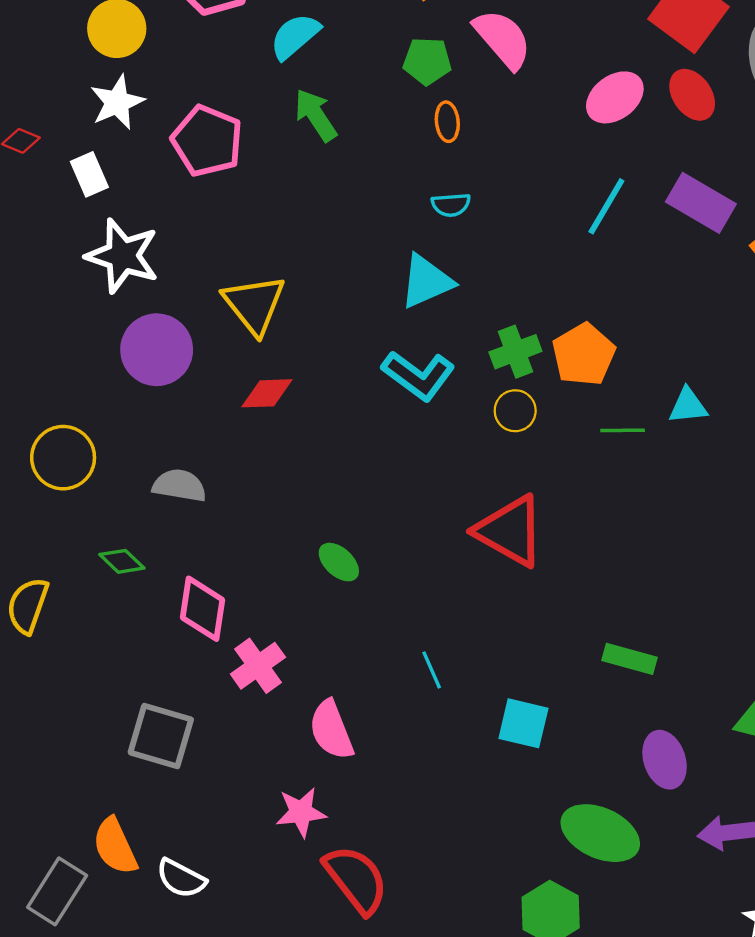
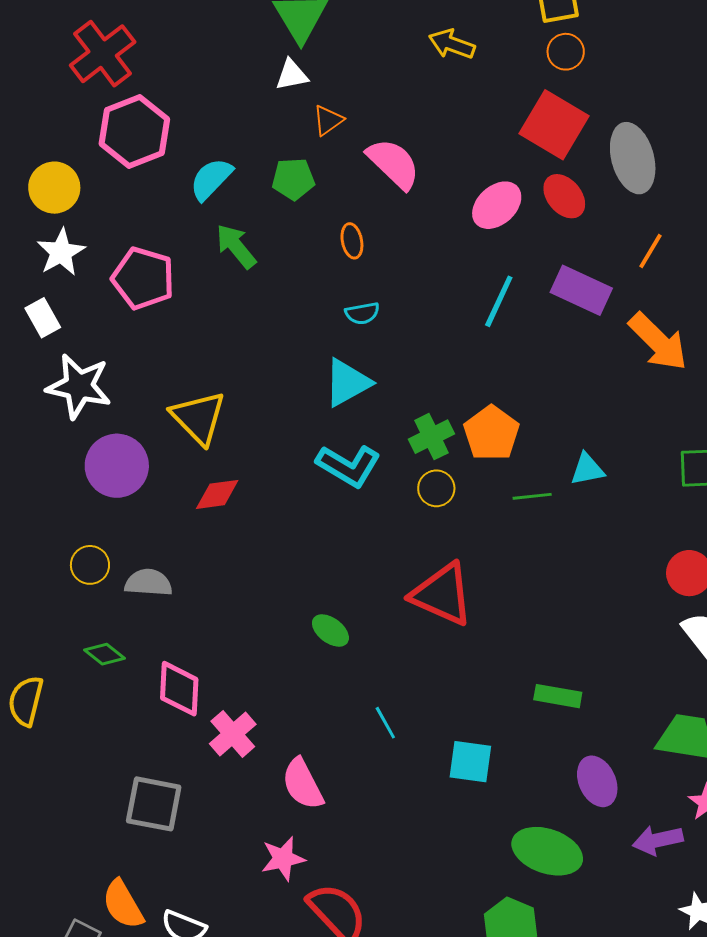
green pentagon: (427, 61) -> (293, 179), moved
yellow circle: (63, 458) -> (90, 565), moved, size x0.7
green ellipse: (339, 562) -> (330, 630), moved

